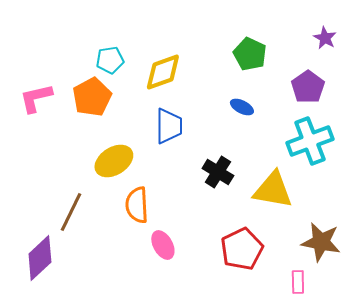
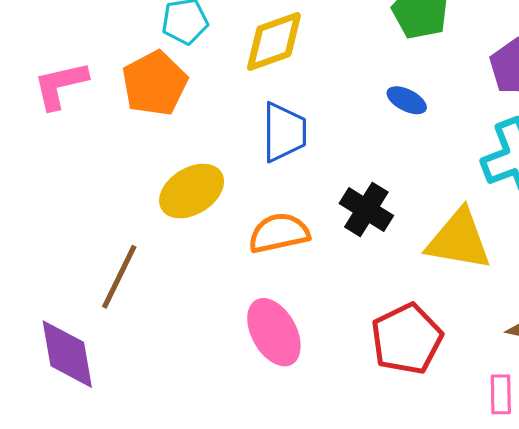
orange semicircle: (137, 205) -> (279, 233), moved, turned 81
pink ellipse: (163, 245) -> (274, 332), size x1.4
purple diamond: (40, 258) -> (67, 354), turned -57

